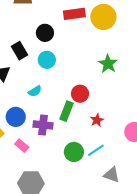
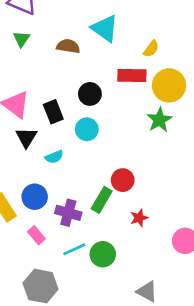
green star: (108, 64) -> (159, 120), moved
cyan semicircle: (35, 91) -> (54, 157), moved
cyan line: (96, 150) -> (74, 249), moved

